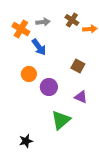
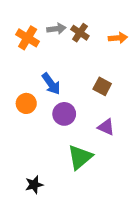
brown cross: (72, 20) -> (80, 33), moved
blue arrow: (39, 47) -> (51, 84), moved
orange circle: (29, 74) -> (26, 103), moved

